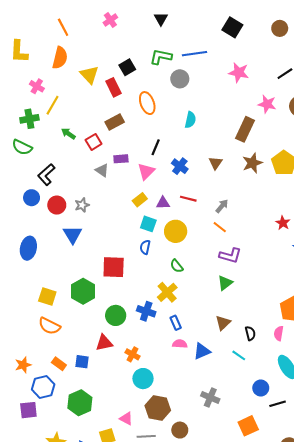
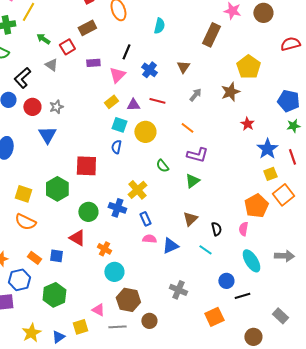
brown star: (252, 163) -> (230, 92), moved
gray triangle: (102, 170) -> (51, 65), moved
gray arrow: (222, 206) -> (195, 95), moved
green semicircle: (177, 266) -> (162, 166), moved
red triangle: (104, 343) -> (77, 238), turned 42

